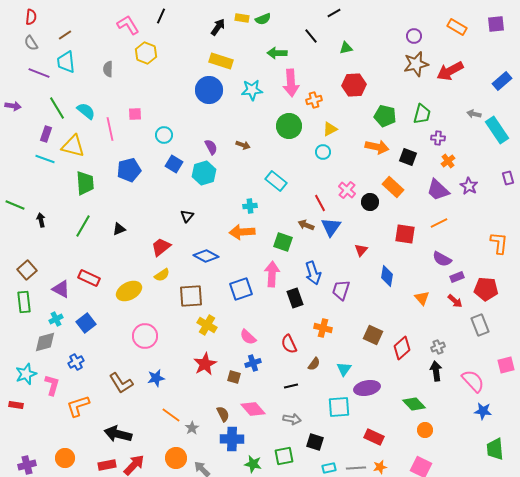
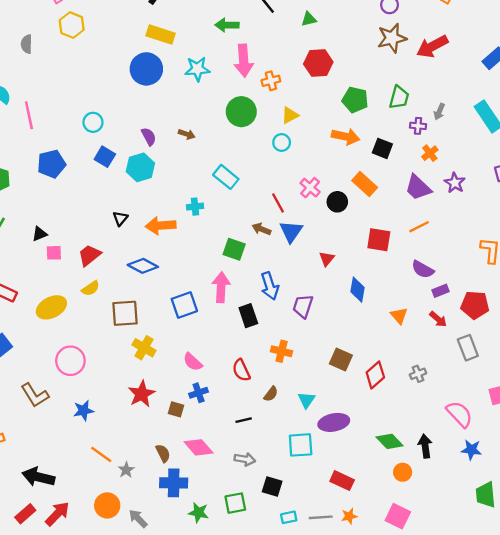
pink square: (135, 114) -> (54, 253), moved
gray arrow: (474, 114) -> (439, 112), moved, turned -80
orange arrow: (242, 232) -> (161, 226), moved
black arrow: (436, 371) -> (425, 446), moved
brown L-shape: (121, 383) -> (35, 395), moved
red rectangle: (107, 465) -> (25, 514), turned -30

